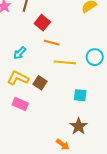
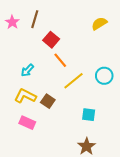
orange line: (52, 43) -> (60, 60), turned 35
yellow line: (65, 62) -> (73, 81), turned -45

